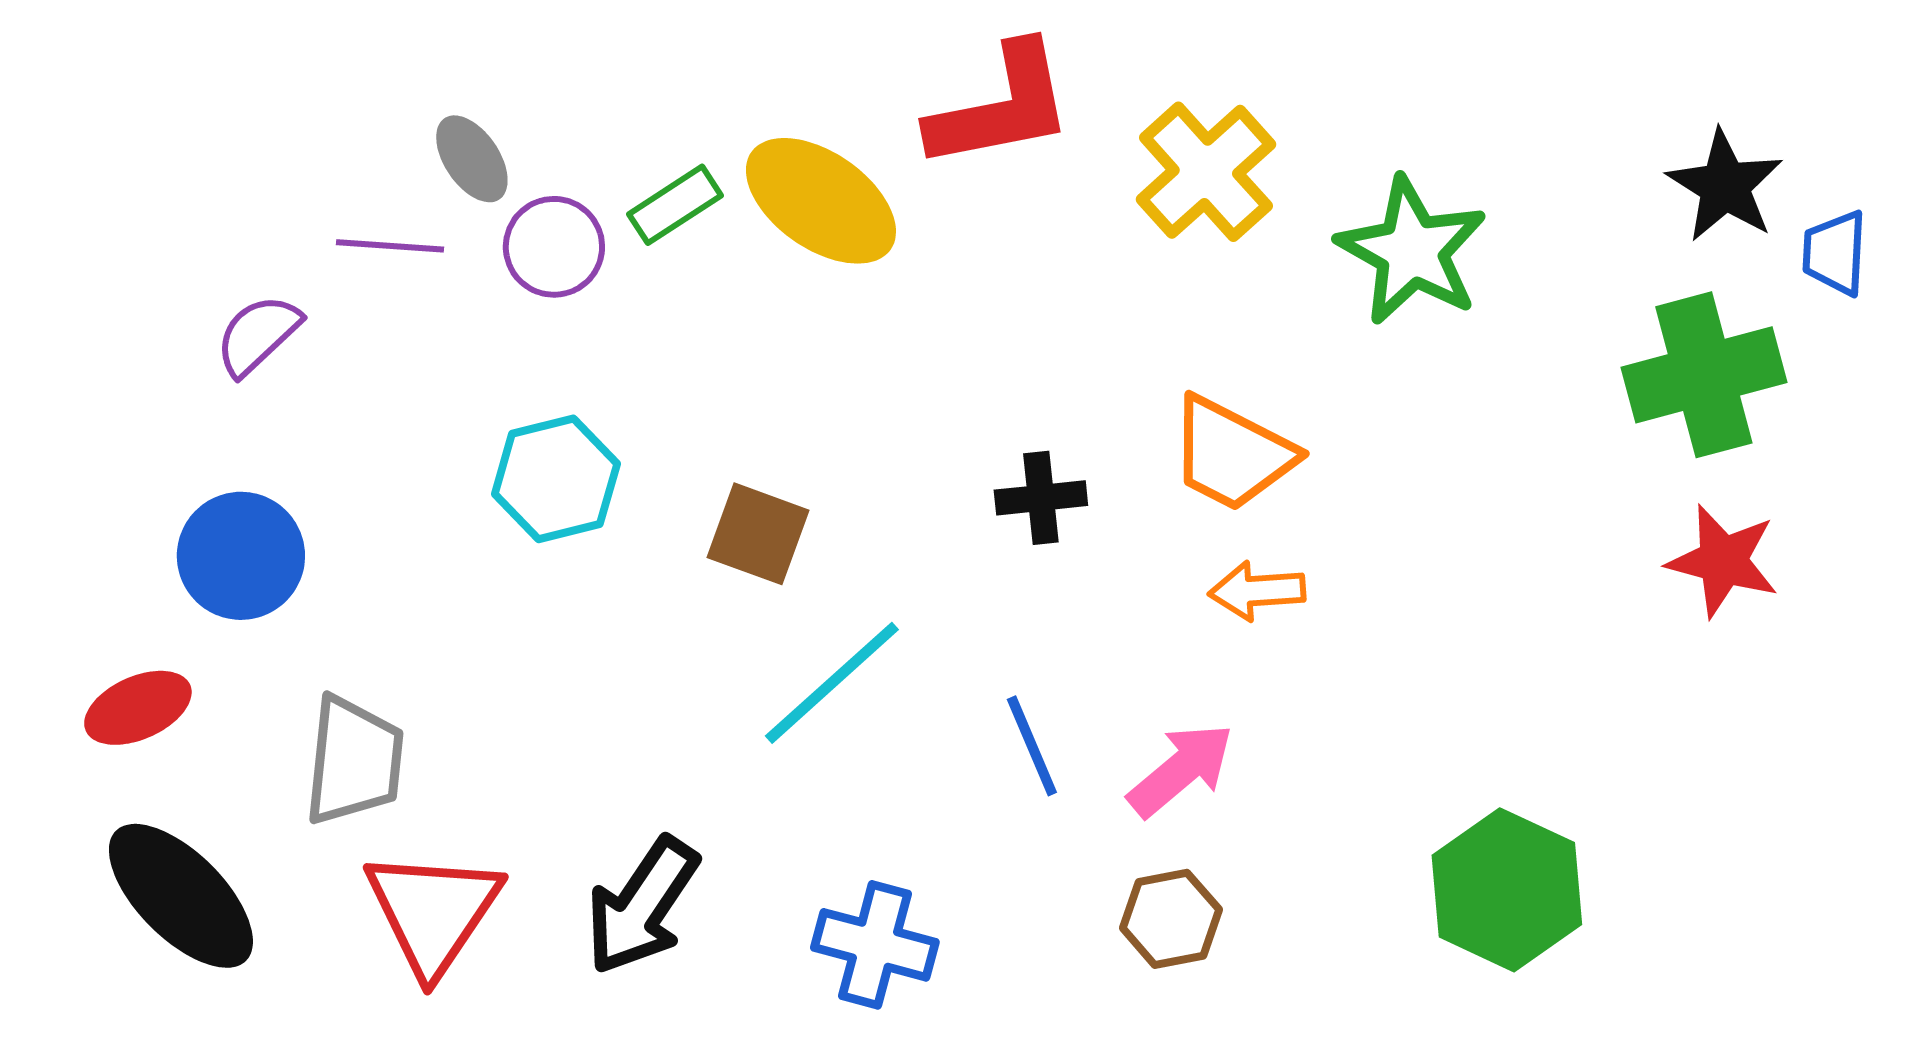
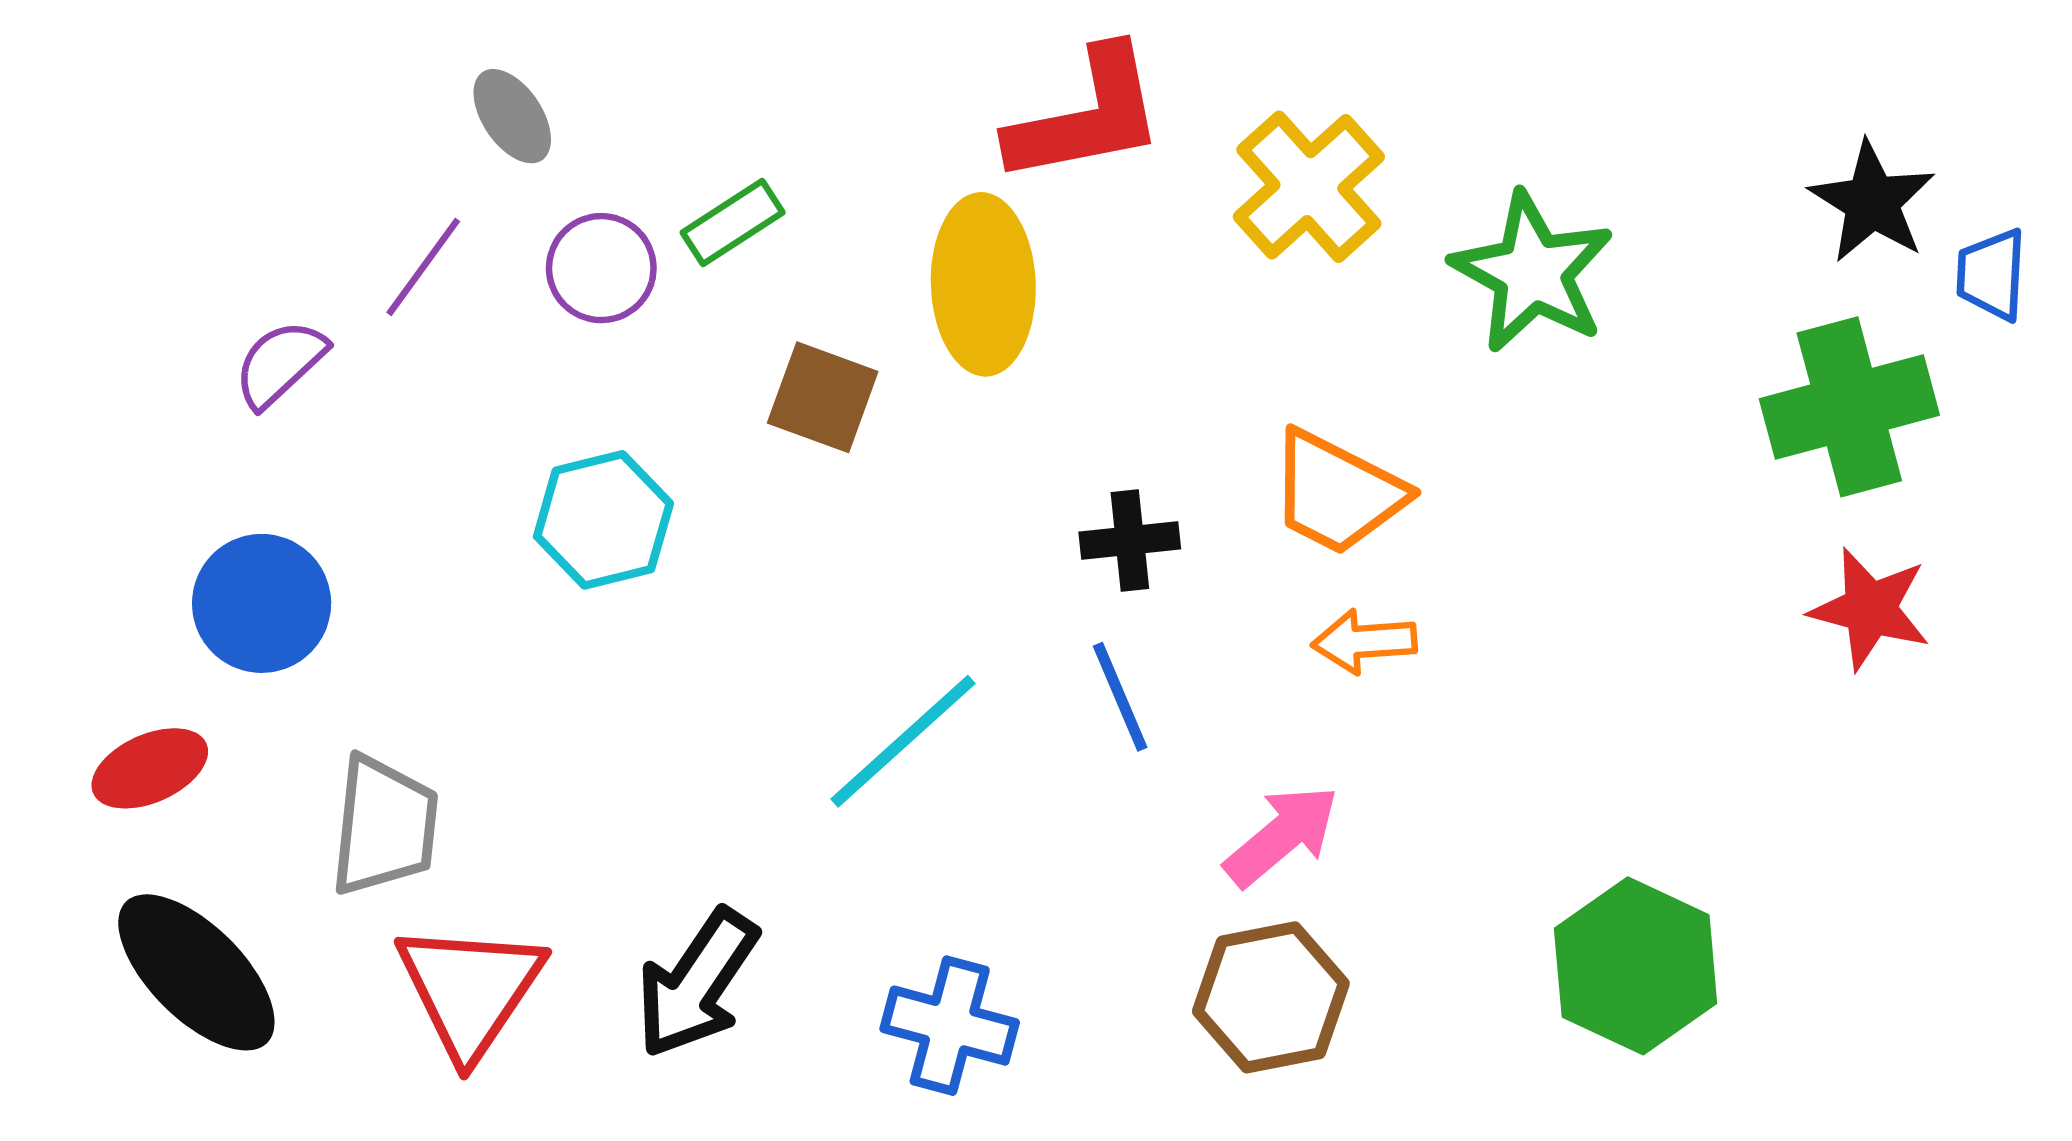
gray ellipse: (472, 159) -> (512, 116), moved
yellow ellipse: (821, 201) -> (983, 284), moved, turned 53
purple line: (390, 246) -> (423, 267), turned -58
brown square: (758, 534) -> (823, 397), moved
blue line: (1032, 746) -> (1120, 697), moved
brown hexagon: (1171, 919) -> (1271, 997), size x1.4

